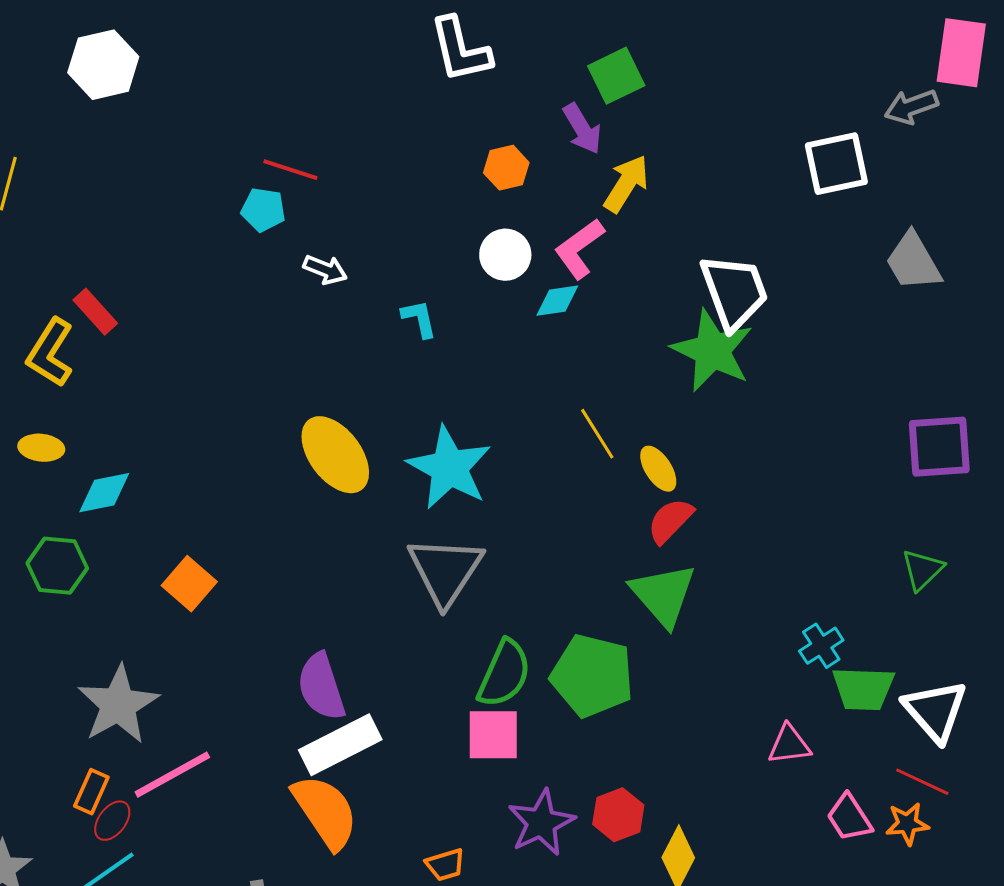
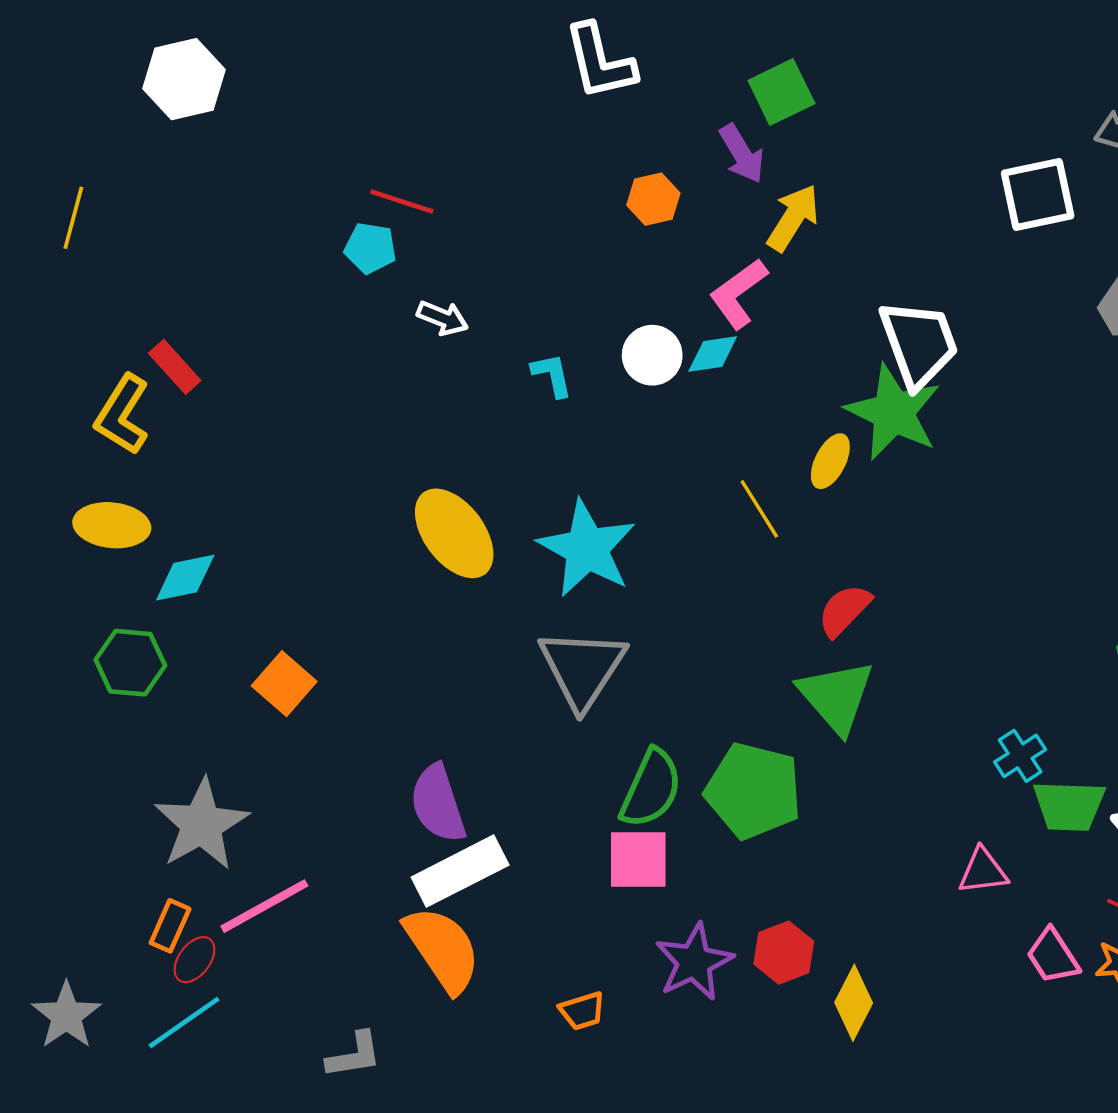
white circle: (505, 255) -> (652, 355), moved
yellow ellipse: (41, 448) -> (112, 525), size x1.4
yellow ellipse: (658, 469) -> (830, 461), moved, turned 60

